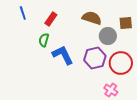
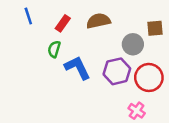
brown semicircle: (92, 18) -> (98, 21), moved, turned -30

